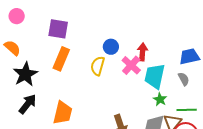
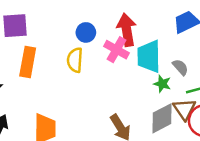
red arrow: (142, 52) -> (127, 30), size x1.4
gray semicircle: (184, 79) -> (180, 67), moved

